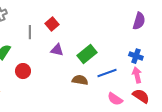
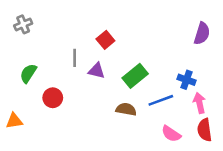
red square: (52, 24) -> (105, 40), moved
gray line: (30, 32) -> (75, 58), moved
blue cross: (136, 56) -> (187, 80), moved
red semicircle: (141, 96) -> (205, 130), turned -132

